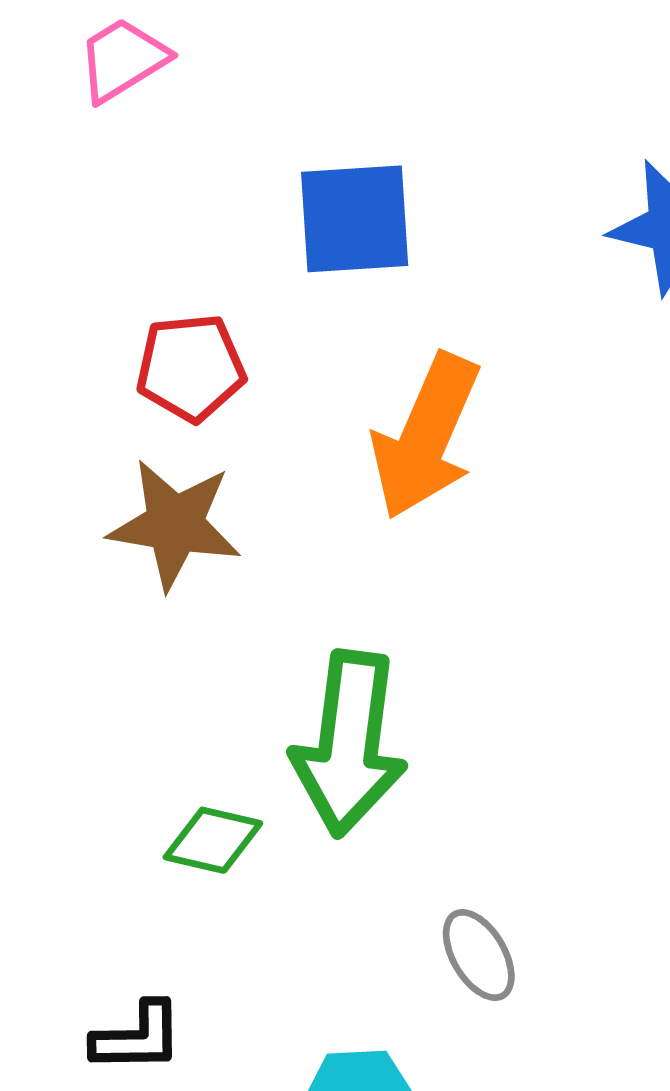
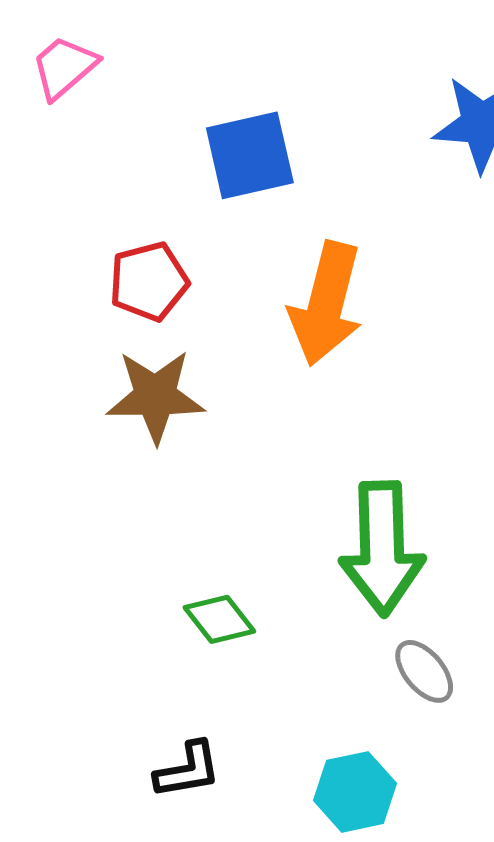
green arrow: (349, 744) -> (382, 548), moved
green diamond: (213, 840) -> (219, 619), turned 48

